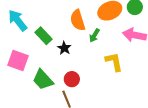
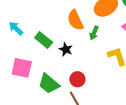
cyan arrow: (18, 20) -> (16, 28), size x0.7

